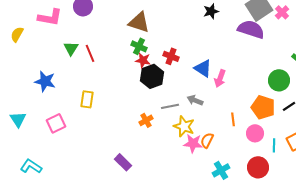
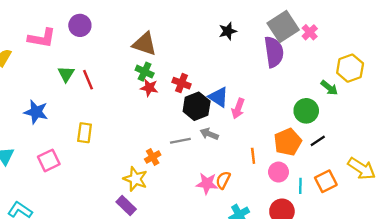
purple semicircle: (251, 29) -> (274, 52), turned 64
black hexagon: (152, 76) -> (197, 106), moved
orange pentagon: (263, 107) -> (288, 142), turned 30
yellow star: (184, 126) -> (135, 179), moved

